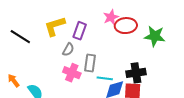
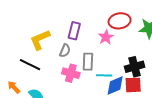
pink star: (111, 17) -> (106, 37), moved
yellow L-shape: (55, 26) -> (40, 40), moved
black line: (20, 37) -> (30, 65), moved

